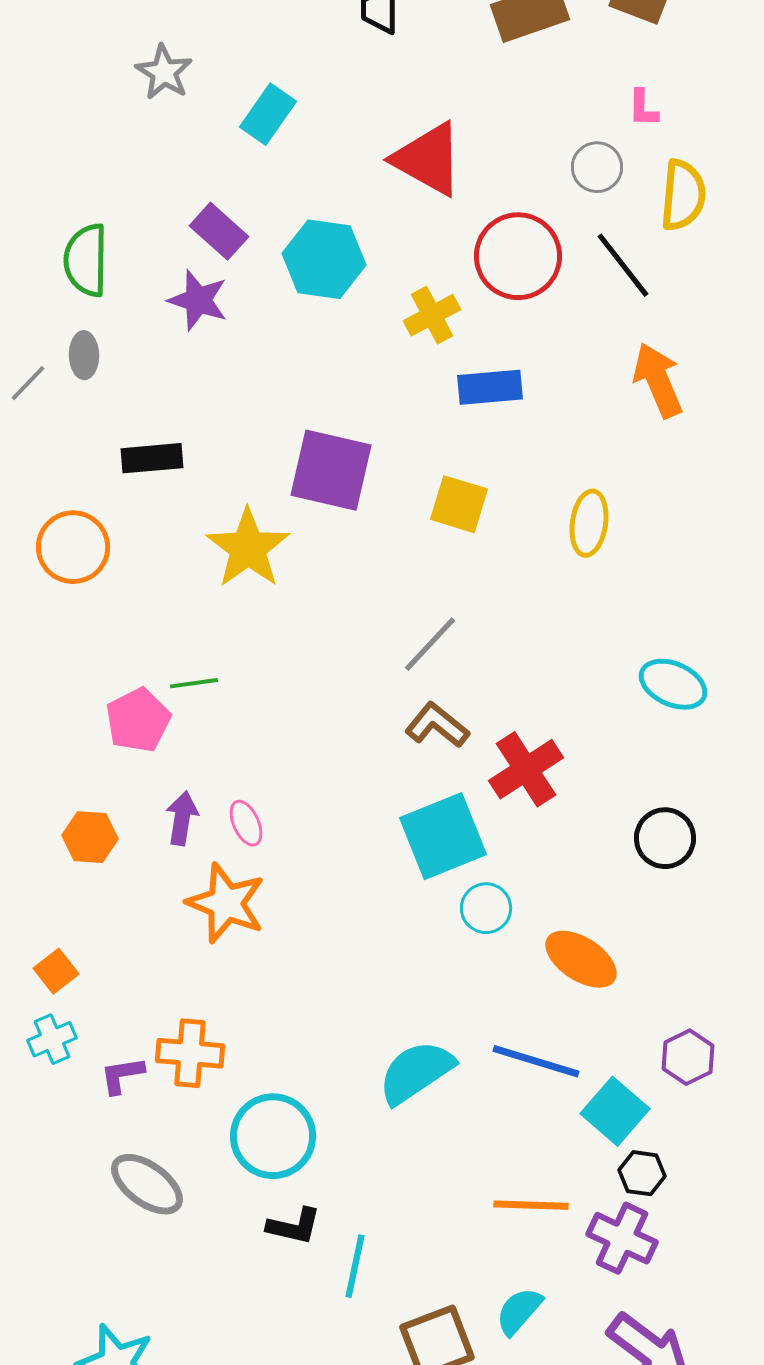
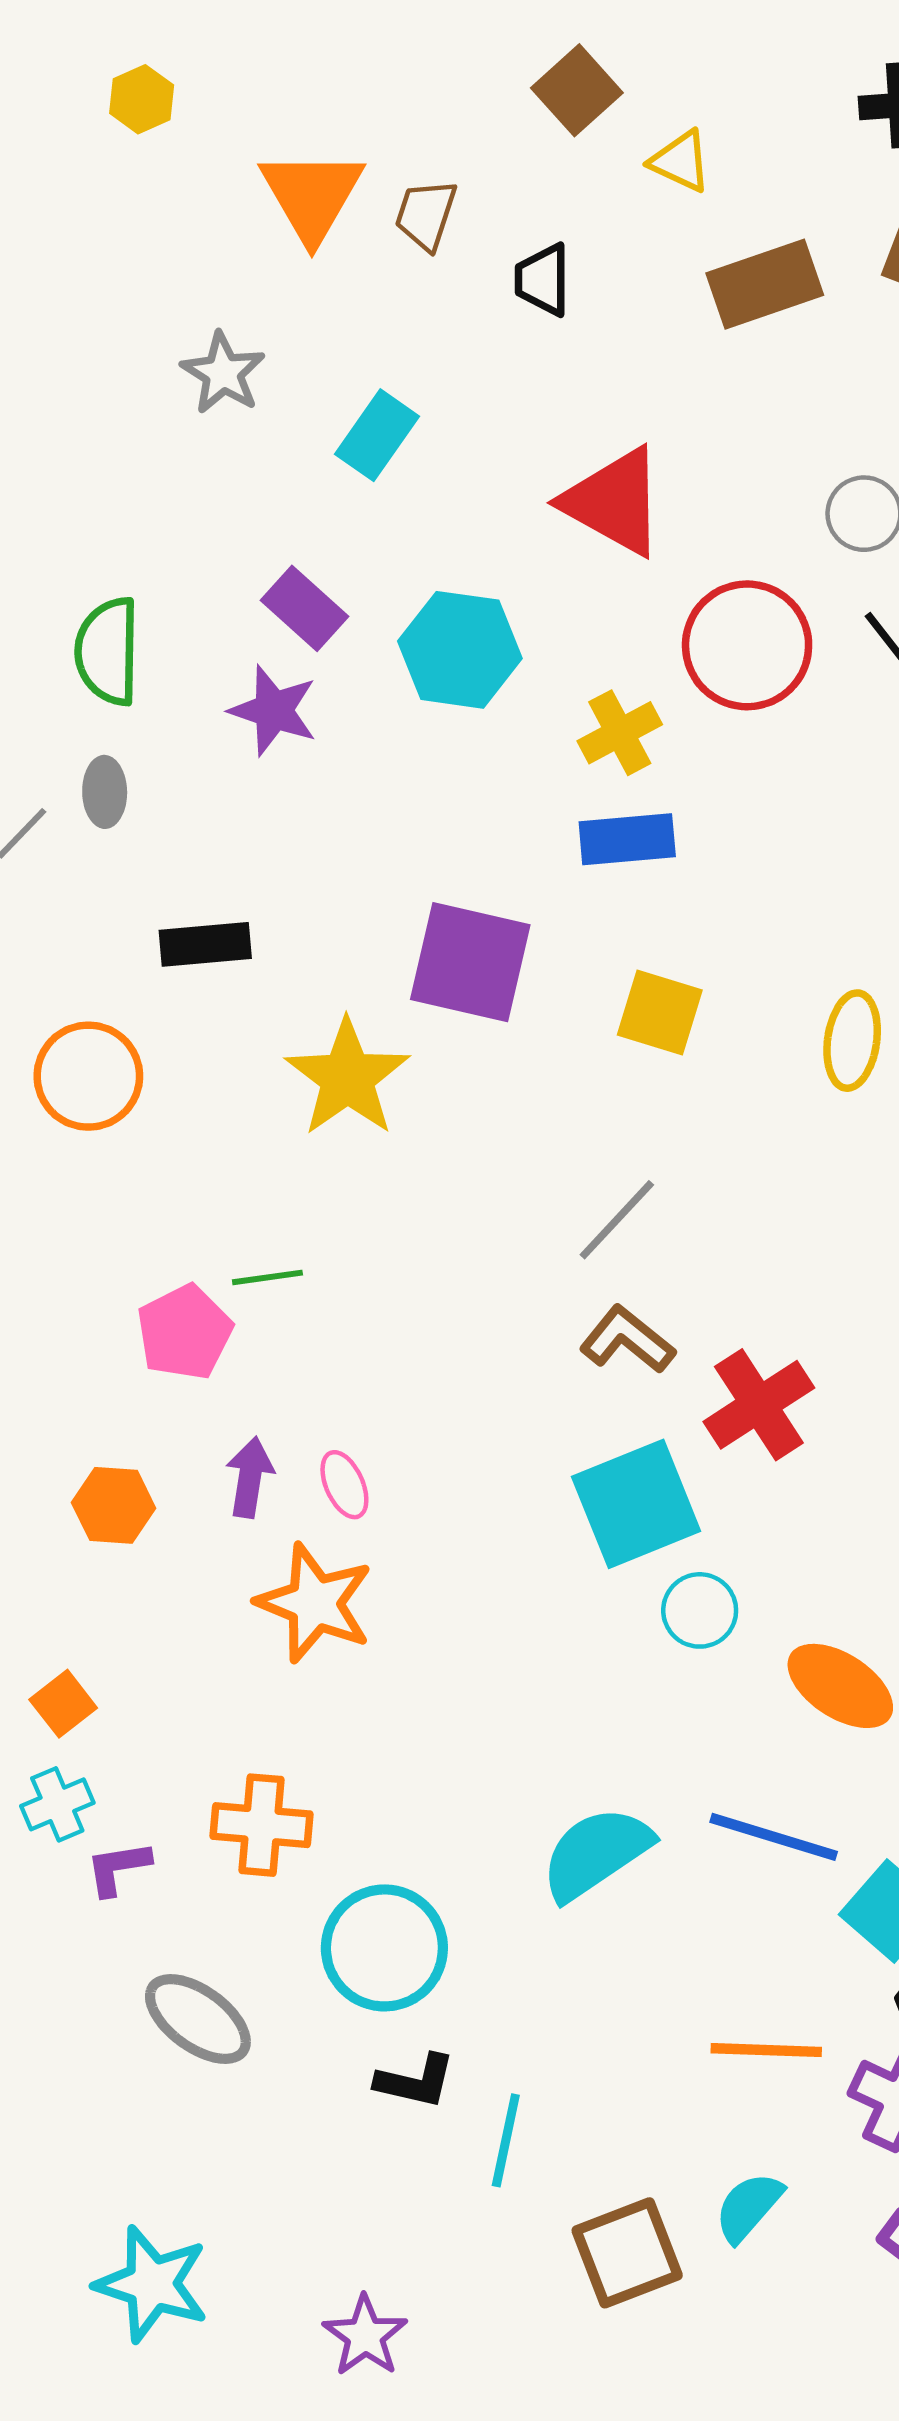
blue rectangle: (490, 387) -> (627, 839), moved
purple L-shape: (122, 1075) -> (118, 1868), moved

